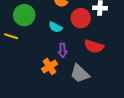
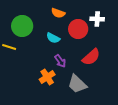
red semicircle: (94, 46) -> (91, 57), turned -60
purple arrow: (63, 50) -> (60, 61), turned -32

